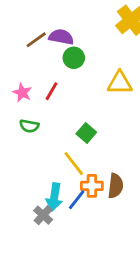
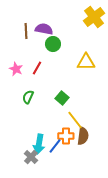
brown line: (36, 40) -> (26, 31), turned -56
green semicircle: (29, 126) -> (28, 97), moved, turned 104
yellow line: (74, 164) -> (75, 120), moved

